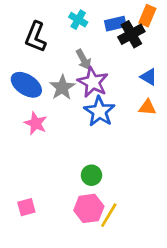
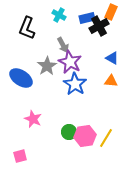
blue ellipse: (26, 85) -> (21, 78), moved
pink star: (36, 123) -> (33, 119), moved
pink hexagon: (89, 208) -> (85, 136), moved
yellow line: (109, 215) -> (106, 138), moved

